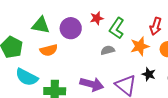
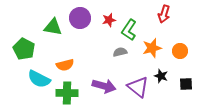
red arrow: (156, 26) -> (164, 14), moved
purple circle: (71, 28) -> (80, 18), moved
orange semicircle: (49, 50) -> (65, 65), moved

